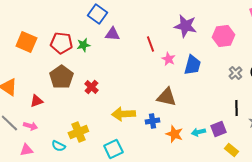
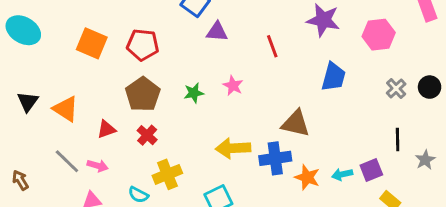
green star: (83, 45) -> (194, 93), moved
pink star: (168, 59) -> (233, 86), moved
red cross: (91, 87) -> (147, 135), moved
blue cross: (152, 121) -> (275, 158), size x1.5

